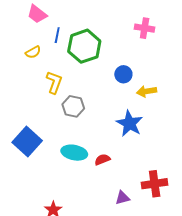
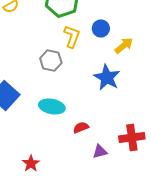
yellow L-shape: (54, 82) -> (72, 36), moved
yellow arrow: (147, 91) -> (124, 46), turned 150
red semicircle: (102, 160) -> (81, 128), moved

